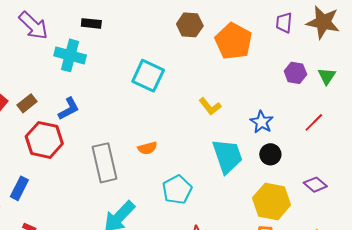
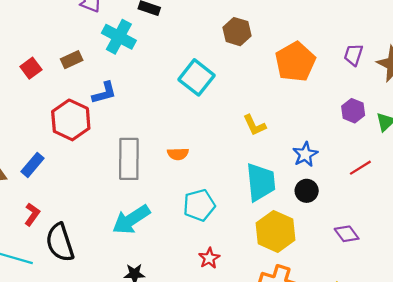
brown hexagon: (190, 25) -> (237, 32), moved
brown rectangle: (27, 103) -> (72, 60), moved
yellow hexagon: (272, 201) -> (276, 231), moved

